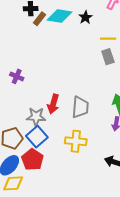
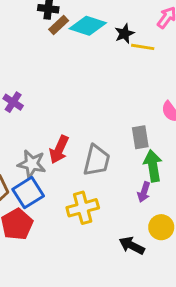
yellow line: (108, 39) -> (143, 47), moved
gray rectangle: (108, 57) -> (140, 137), moved
yellow cross: (76, 141) -> (83, 208), turned -30

